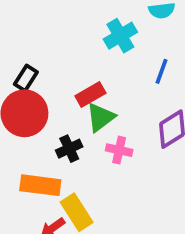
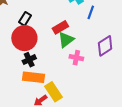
blue line: (162, 71) -> (91, 12), moved
black cross: (69, 149) -> (29, 60), moved

